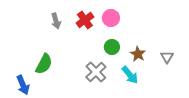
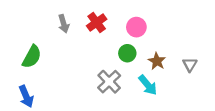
pink circle: (111, 18) -> (136, 27), moved
green semicircle: (44, 64) -> (32, 57), moved

